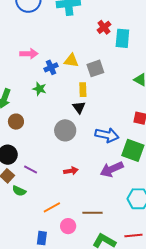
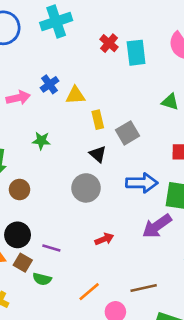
blue cross: (51, 67) -> (50, 84), moved
gray square: (95, 68) -> (128, 133), moved
yellow rectangle: (83, 90) -> (98, 120), moved

